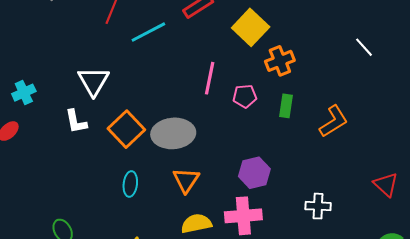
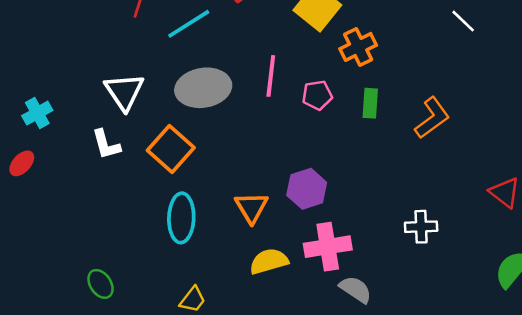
gray ellipse: (173, 133) -> (203, 88), moved
purple hexagon: (254, 173) -> (307, 189), moved
cyan ellipse: (130, 184) -> (181, 218), size x1.5

